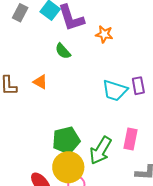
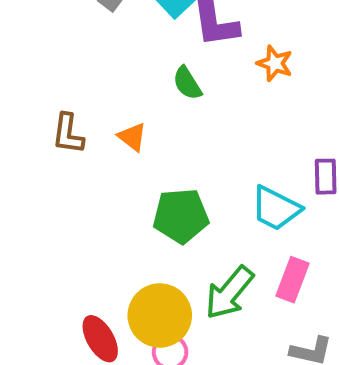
cyan trapezoid: (115, 90) -> (276, 208), moved
green pentagon: (66, 140) -> (181, 216), moved

